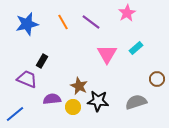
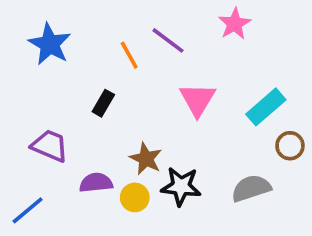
orange line: (63, 22) -> (129, 55), moved
blue star: (27, 24) -> (50, 44), turned -30
cyan rectangle: (136, 48) -> (266, 107), moved, size x1.5
black rectangle: (42, 61) -> (103, 103), moved

